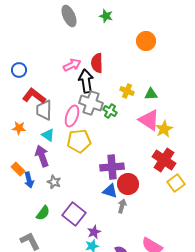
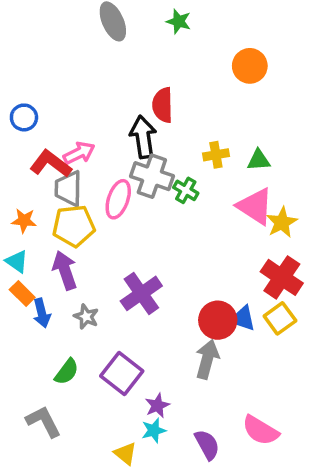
pink arrow: (72, 65) -> (79, 153), moved
yellow cross: (127, 91) -> (216, 155), turned -32
cyan triangle: (48, 135) -> (17, 261), moved
yellow pentagon: (79, 141) -> (74, 226), moved
purple cross: (112, 167) -> (141, 293), moved, turned -30
yellow square: (176, 183) -> (280, 318), moved
blue triangle: (110, 191) -> (243, 318), moved
gray arrow: (122, 206) -> (207, 359), size x1.5

